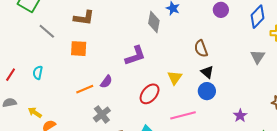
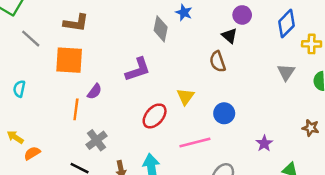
orange square: (79, 49) -> (69, 60), size x1.4
black triangle: (207, 72) -> (229, 36), moved
purple semicircle: (106, 82) -> (95, 91), moved
orange line: (85, 89) -> (76, 109), turned -60

